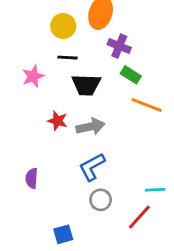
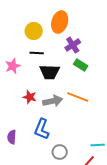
purple cross: (119, 46) -> (73, 45), turned 35
orange line: (147, 105) -> (78, 97), moved
blue L-shape: (92, 167) -> (42, 129), moved, turned -40

